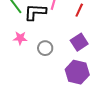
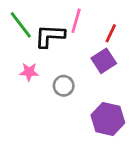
purple square: (79, 42) -> (104, 61), moved

